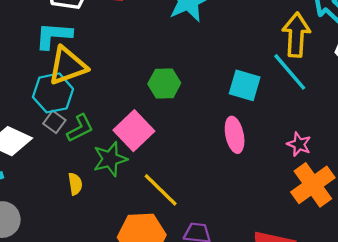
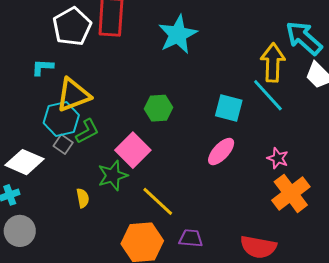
cyan L-shape: (54, 36) -> (43, 67), moved, size x0.7
green L-shape: (80, 128) -> (87, 131), moved
pink ellipse: (235, 135) -> (221, 152), turned 56

